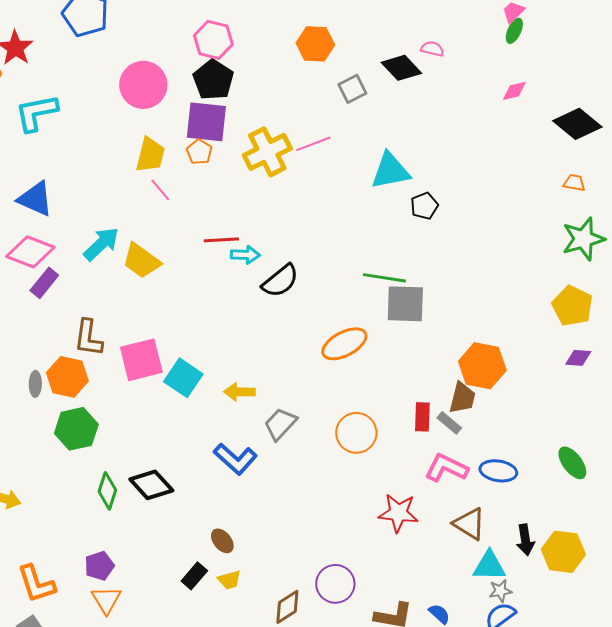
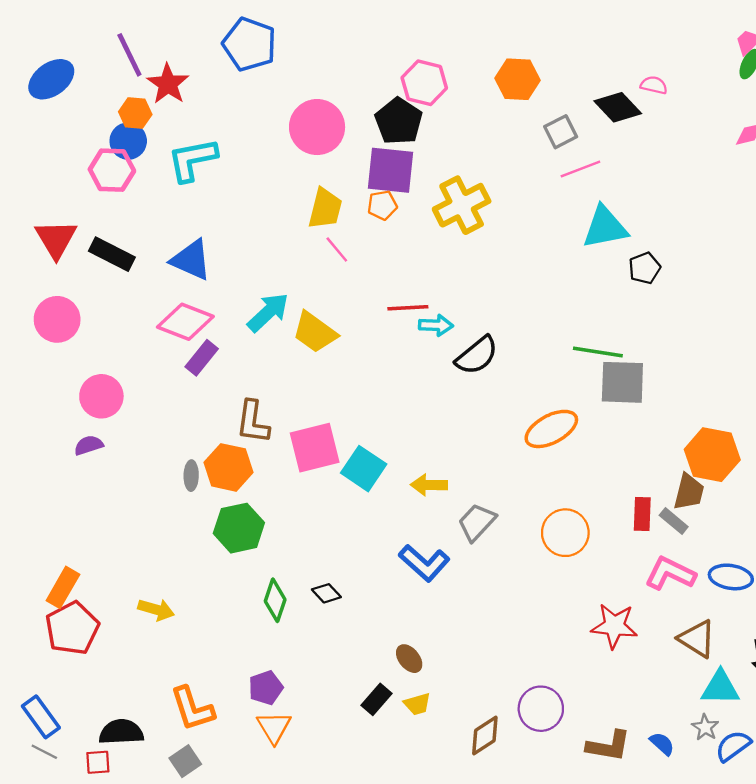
pink hexagon: (213, 40) -> (424, 83), moved
pink line: (313, 144) -> (580, 169), moved
orange pentagon: (199, 152) -> (382, 205), turned 30
black diamond: (151, 485) -> (326, 593), size x0.6
gray star: (500, 591) -> (705, 727), moved, turned -30

